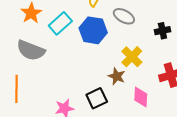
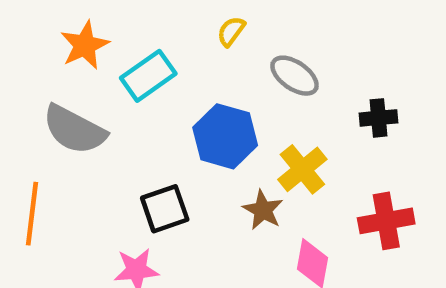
blue hexagon: (93, 30) -> (225, 136), moved
black square: (97, 98) -> (165, 209), moved

